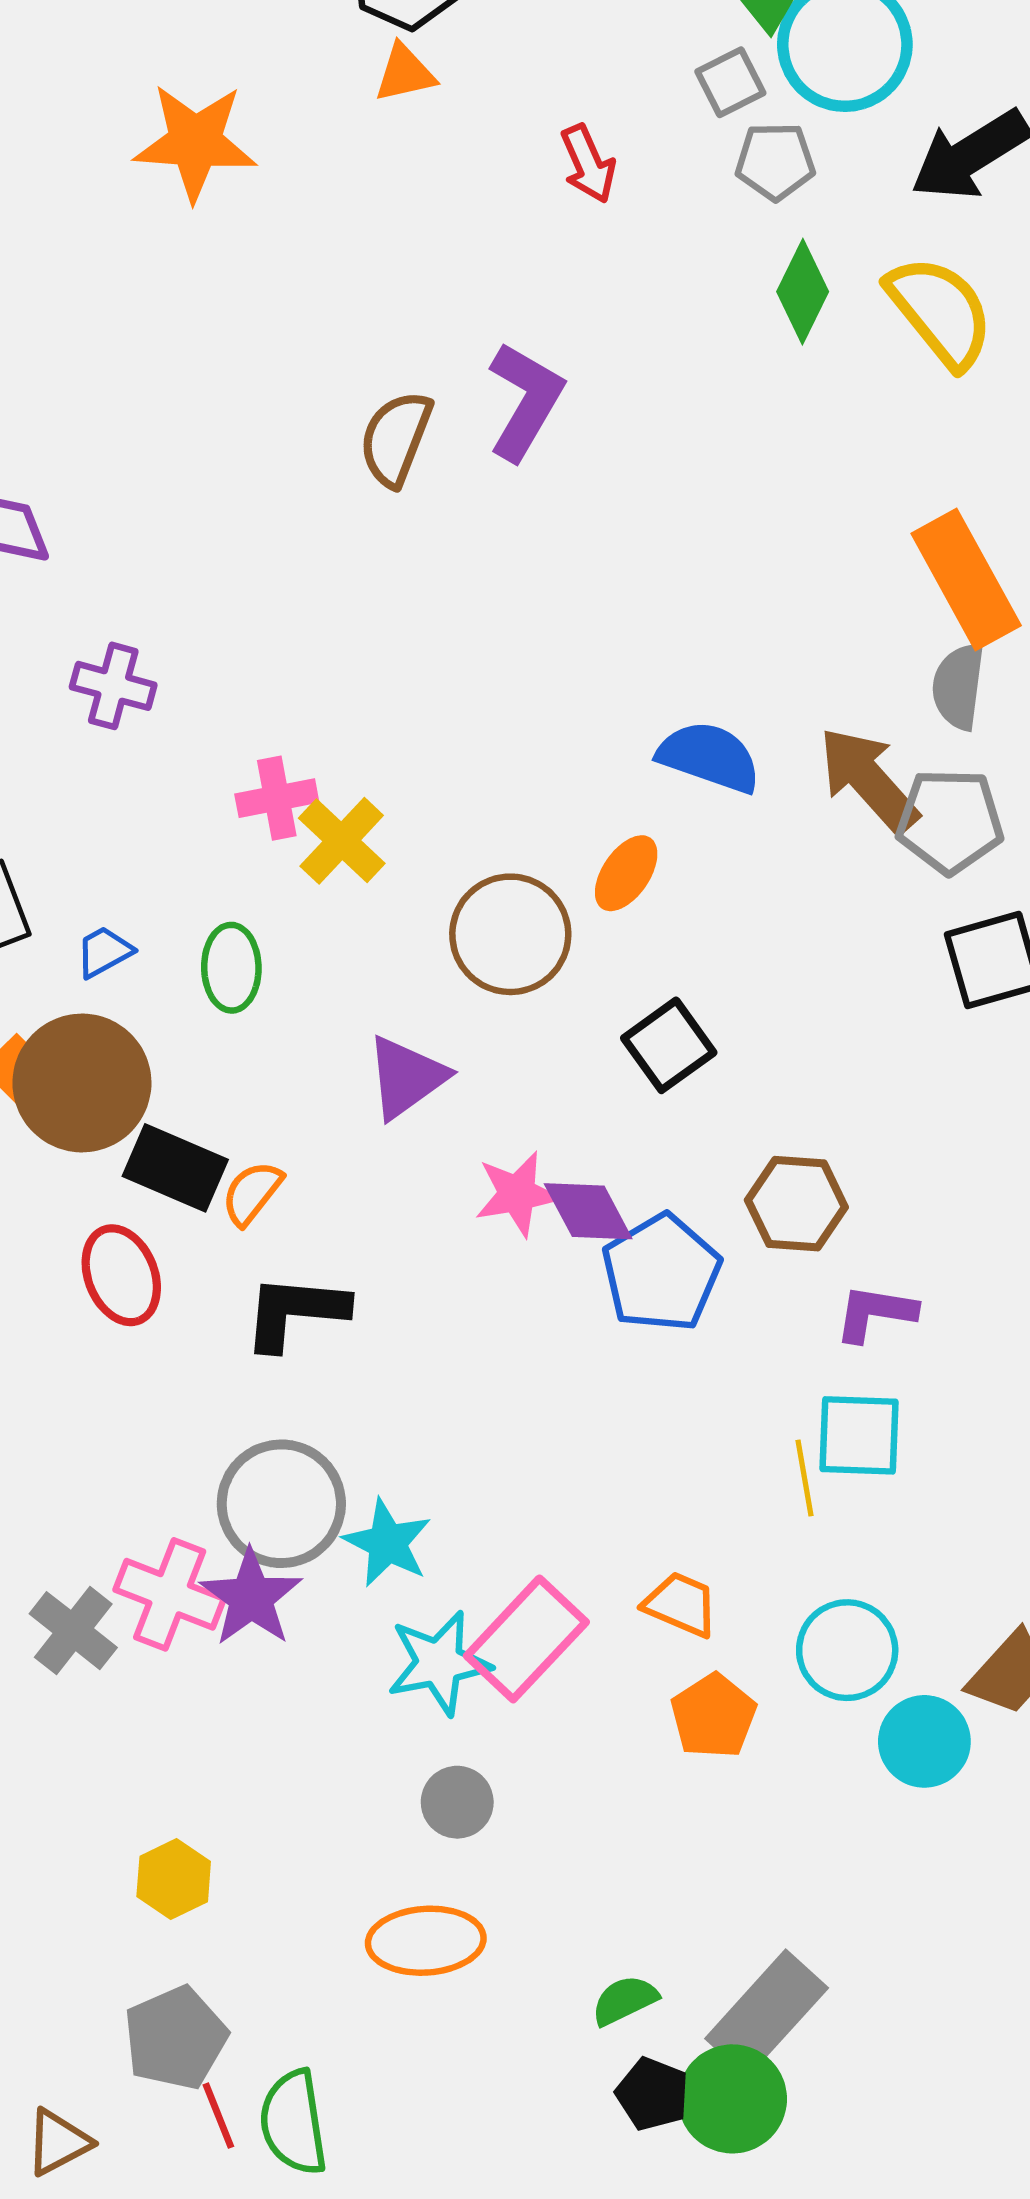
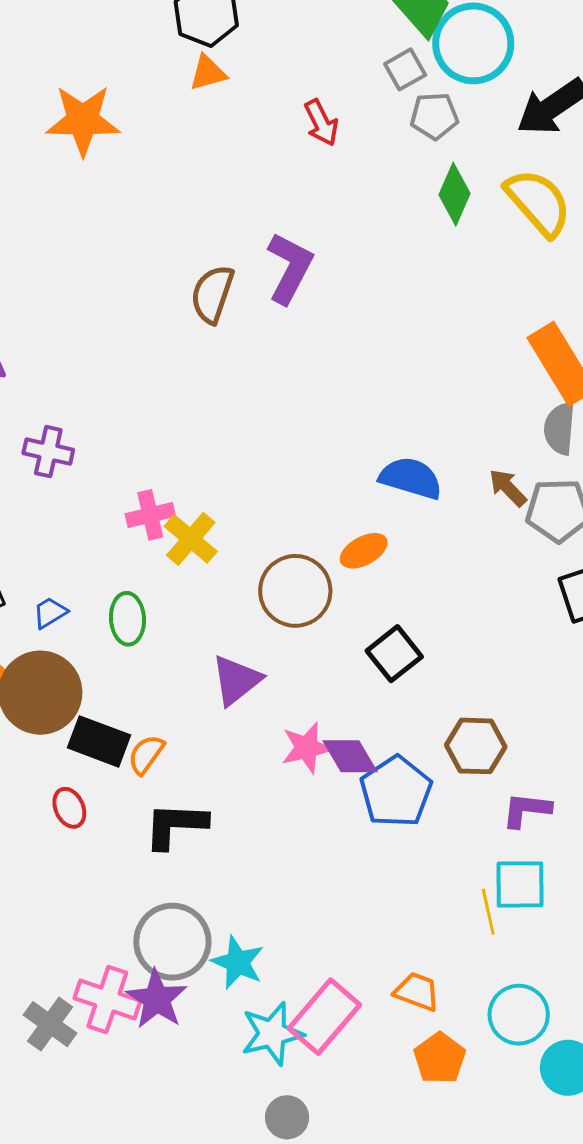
brown arrow: (869, 780) -> (508, 488), size x0.6
orange ellipse: (626, 873) -> (364, 551), turned 30
red ellipse: (121, 1275) -> (69, 808), size x0.7

